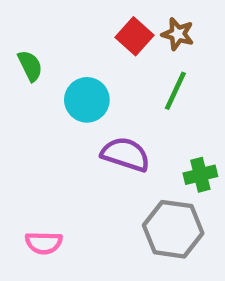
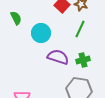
green cross: (200, 175) -> (83, 60), moved

